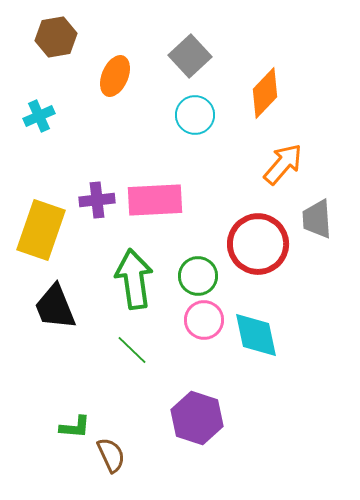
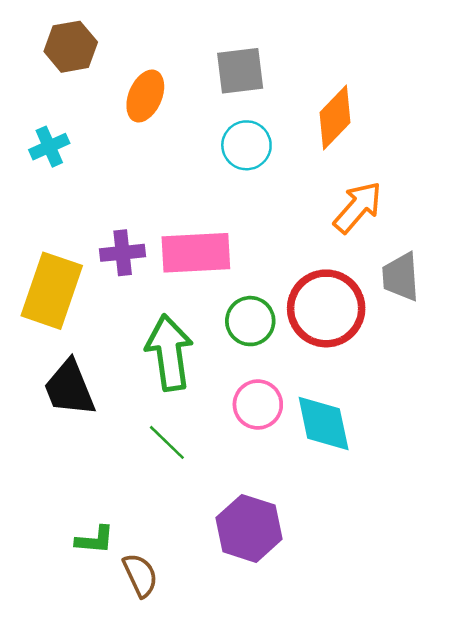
gray square: (190, 56) -> (240, 71), turned 36
green circle: (198, 276) -> (250, 321), moved

